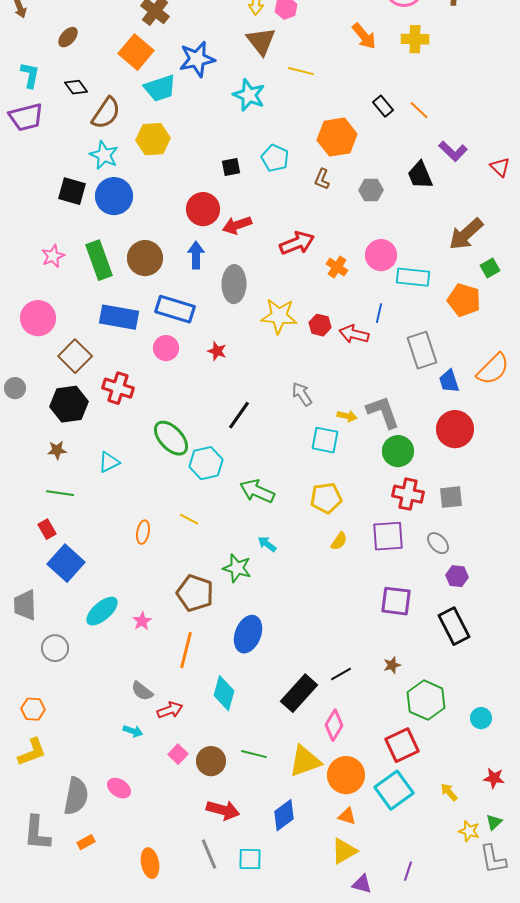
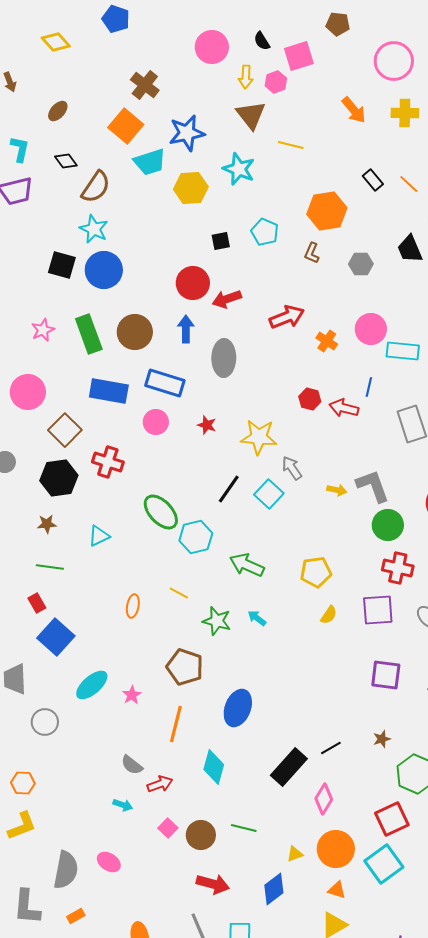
yellow hexagon: (153, 139) -> (191, 188), moved
yellow star: (279, 316) -> (259, 437), moved
cyan square: (325, 440) -> (269, 494), moved, turned 32
green star: (237, 568) -> (217, 621), moved
yellow triangle: (305, 761) -> (295, 854), moved, size x0.5

